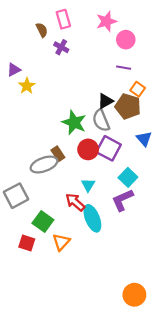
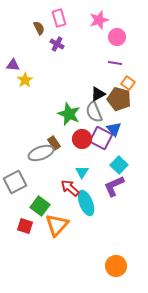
purple triangle: (14, 70) -> (13, 65), turned 32
blue triangle: (144, 139) -> (114, 129), moved
orange triangle: (61, 242) -> (57, 225), size x1.4
orange circle: (134, 295) -> (116, 266), moved

